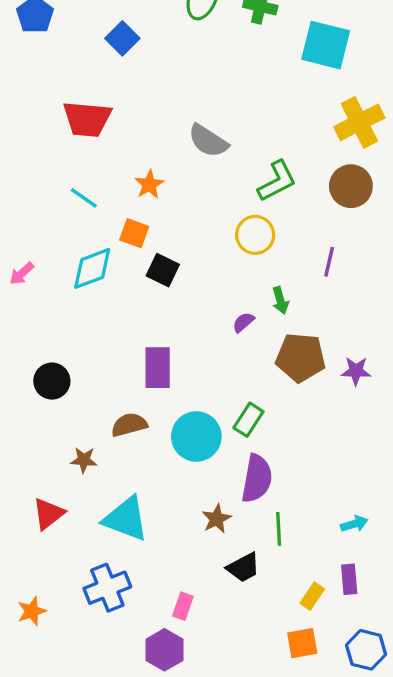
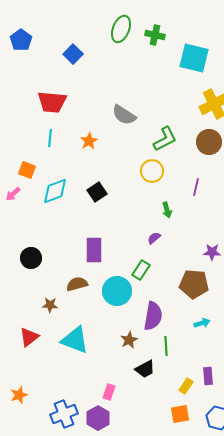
cyan line: (84, 198) -> (50, 138), moved, turned 60
orange square: (134, 233) -> (27, 170), moved
black square: (163, 270) -> (97, 192), turned 30
purple semicircle: (243, 322) -> (154, 238), moved
brown pentagon: (301, 358) -> (194, 284), moved
green rectangle: (248, 420) -> (141, 270), moved
cyan arrow: (354, 524) -> (202, 323), moved
blue cross: (107, 588) -> (64, 414), moved

